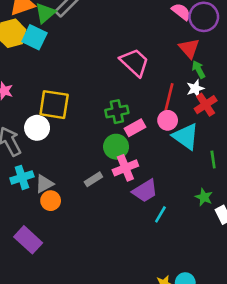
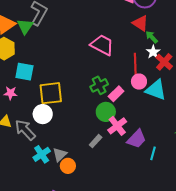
cyan square: (34, 37) -> (24, 72), moved

